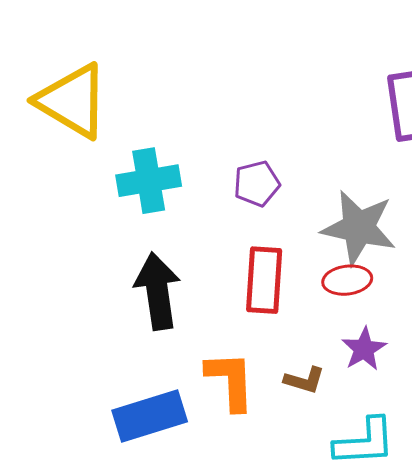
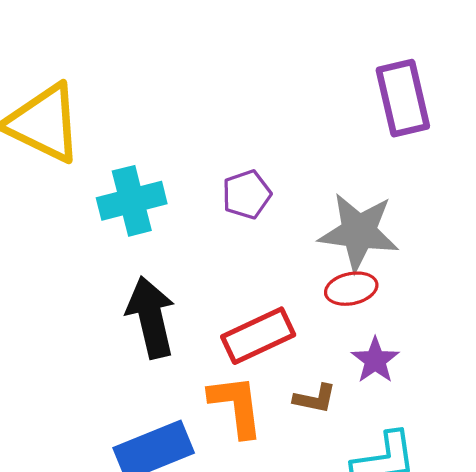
red rectangle: (264, 280) -> (258, 336), moved, turned 66

